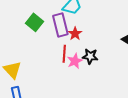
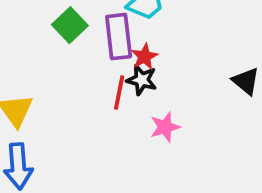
black star: (90, 56) -> (142, 80), moved
pink star: (75, 61) -> (165, 127), moved

